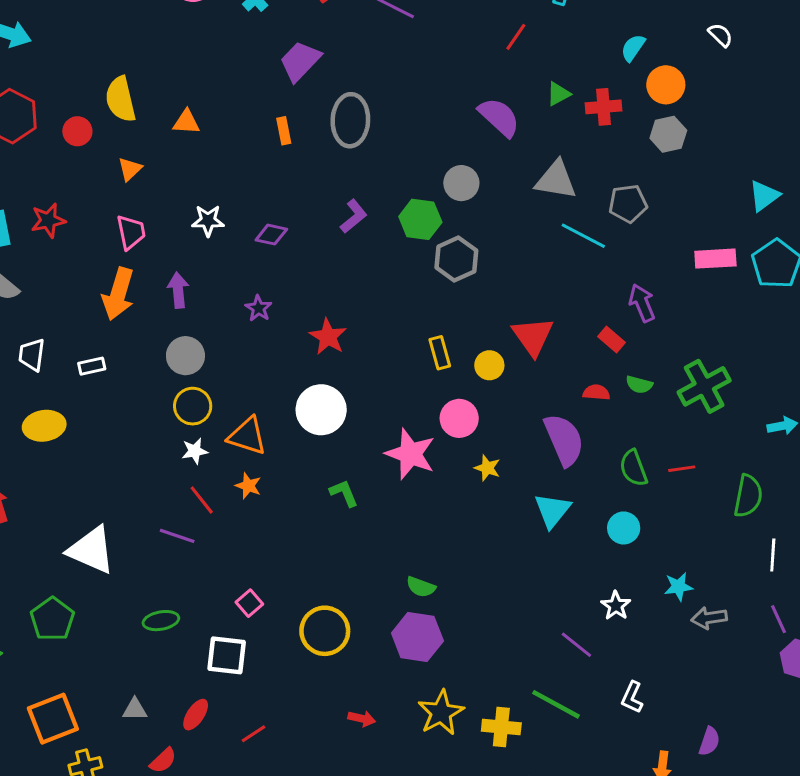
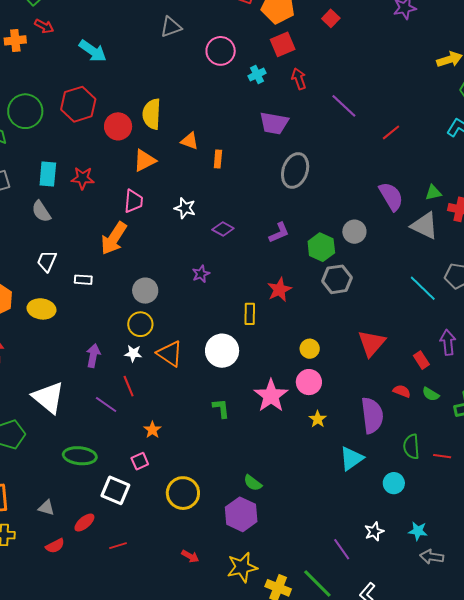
red line: (516, 37) -> (391, 132), moved
purple trapezoid: (300, 61) -> (274, 123), turned -140
red circle: (77, 131) -> (118, 126), size x1.4
orange rectangle: (284, 131) -> (218, 159), moved
orange triangle: (130, 169) -> (145, 160), size x1.4
gray triangle: (556, 180) -> (425, 226), moved
purple arrow: (178, 290) -> (93, 356), moved
red star: (328, 337) -> (279, 290), moved
yellow rectangle: (440, 353) -> (250, 314), moved
yellow circle: (489, 365) -> (310, 349), moved
orange star: (248, 486) -> (152, 430), moved
green ellipse: (161, 621) -> (80, 456), size x1.4

